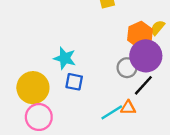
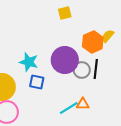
purple circle: (146, 56) -> (65, 60), moved
black line: (143, 85) -> (96, 69), moved, turned -36

